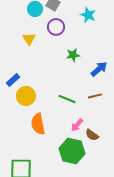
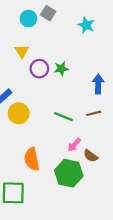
purple circle: (56, 27) -> (39, 69), moved
green star: (73, 55) -> (61, 69), moved
blue arrow: (99, 69) -> (98, 84), turned -48
orange semicircle: (38, 124) -> (32, 159), moved

